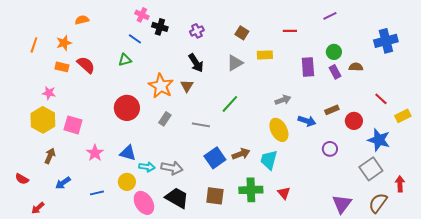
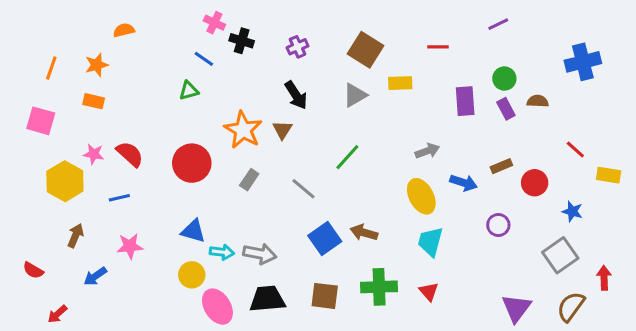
brown square: (242, 33) -> (365, 50), size x1.6
red semicircle: (86, 65) -> (130, 154), moved
pink star: (49, 93) -> (94, 154), moved
yellow rectangle: (403, 116) -> (609, 175), turned 35
pink square: (73, 125) -> (41, 121), moved
gray line: (201, 125) -> (304, 189), turned 30
blue star: (379, 140) -> (572, 211), size x0.6
pink star: (95, 153) -> (130, 246), moved, turned 30
brown arrow: (241, 154) -> (364, 233), turned -144
cyan trapezoid: (269, 160) -> (430, 242), moved
blue line: (97, 193) -> (119, 198), moved
black trapezoid: (177, 198) -> (267, 299), turned -35

